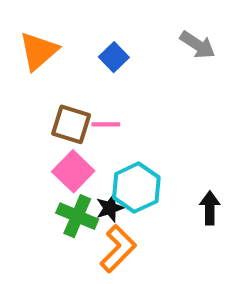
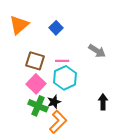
gray arrow: (198, 45) -> (97, 51), moved
pink line: (106, 124) -> (62, 61), moved
cyan hexagon: (136, 188) -> (65, 78), moved

